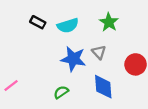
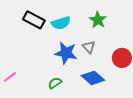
black rectangle: (38, 22) -> (34, 20), size x1.5
blue diamond: (103, 87) -> (93, 78), turned -45

